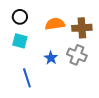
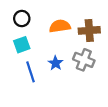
cyan square: (20, 41) -> (22, 45), turned -35
blue line: (27, 78) -> (30, 72), moved

